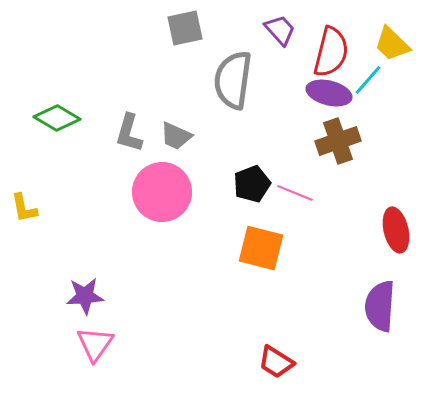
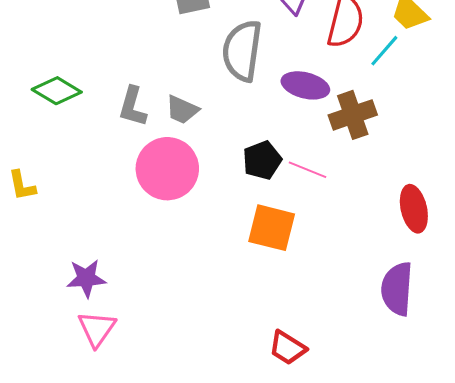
purple ellipse: (329, 93) -> (305, 85), moved

